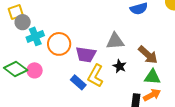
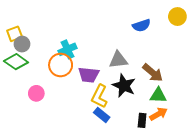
cyan cross: (35, 36) -> (68, 49), moved
black star: (120, 66) -> (124, 86), size x1.6
green diamond: (16, 69) -> (16, 62), moved
blue rectangle: (78, 82) -> (102, 115), moved

